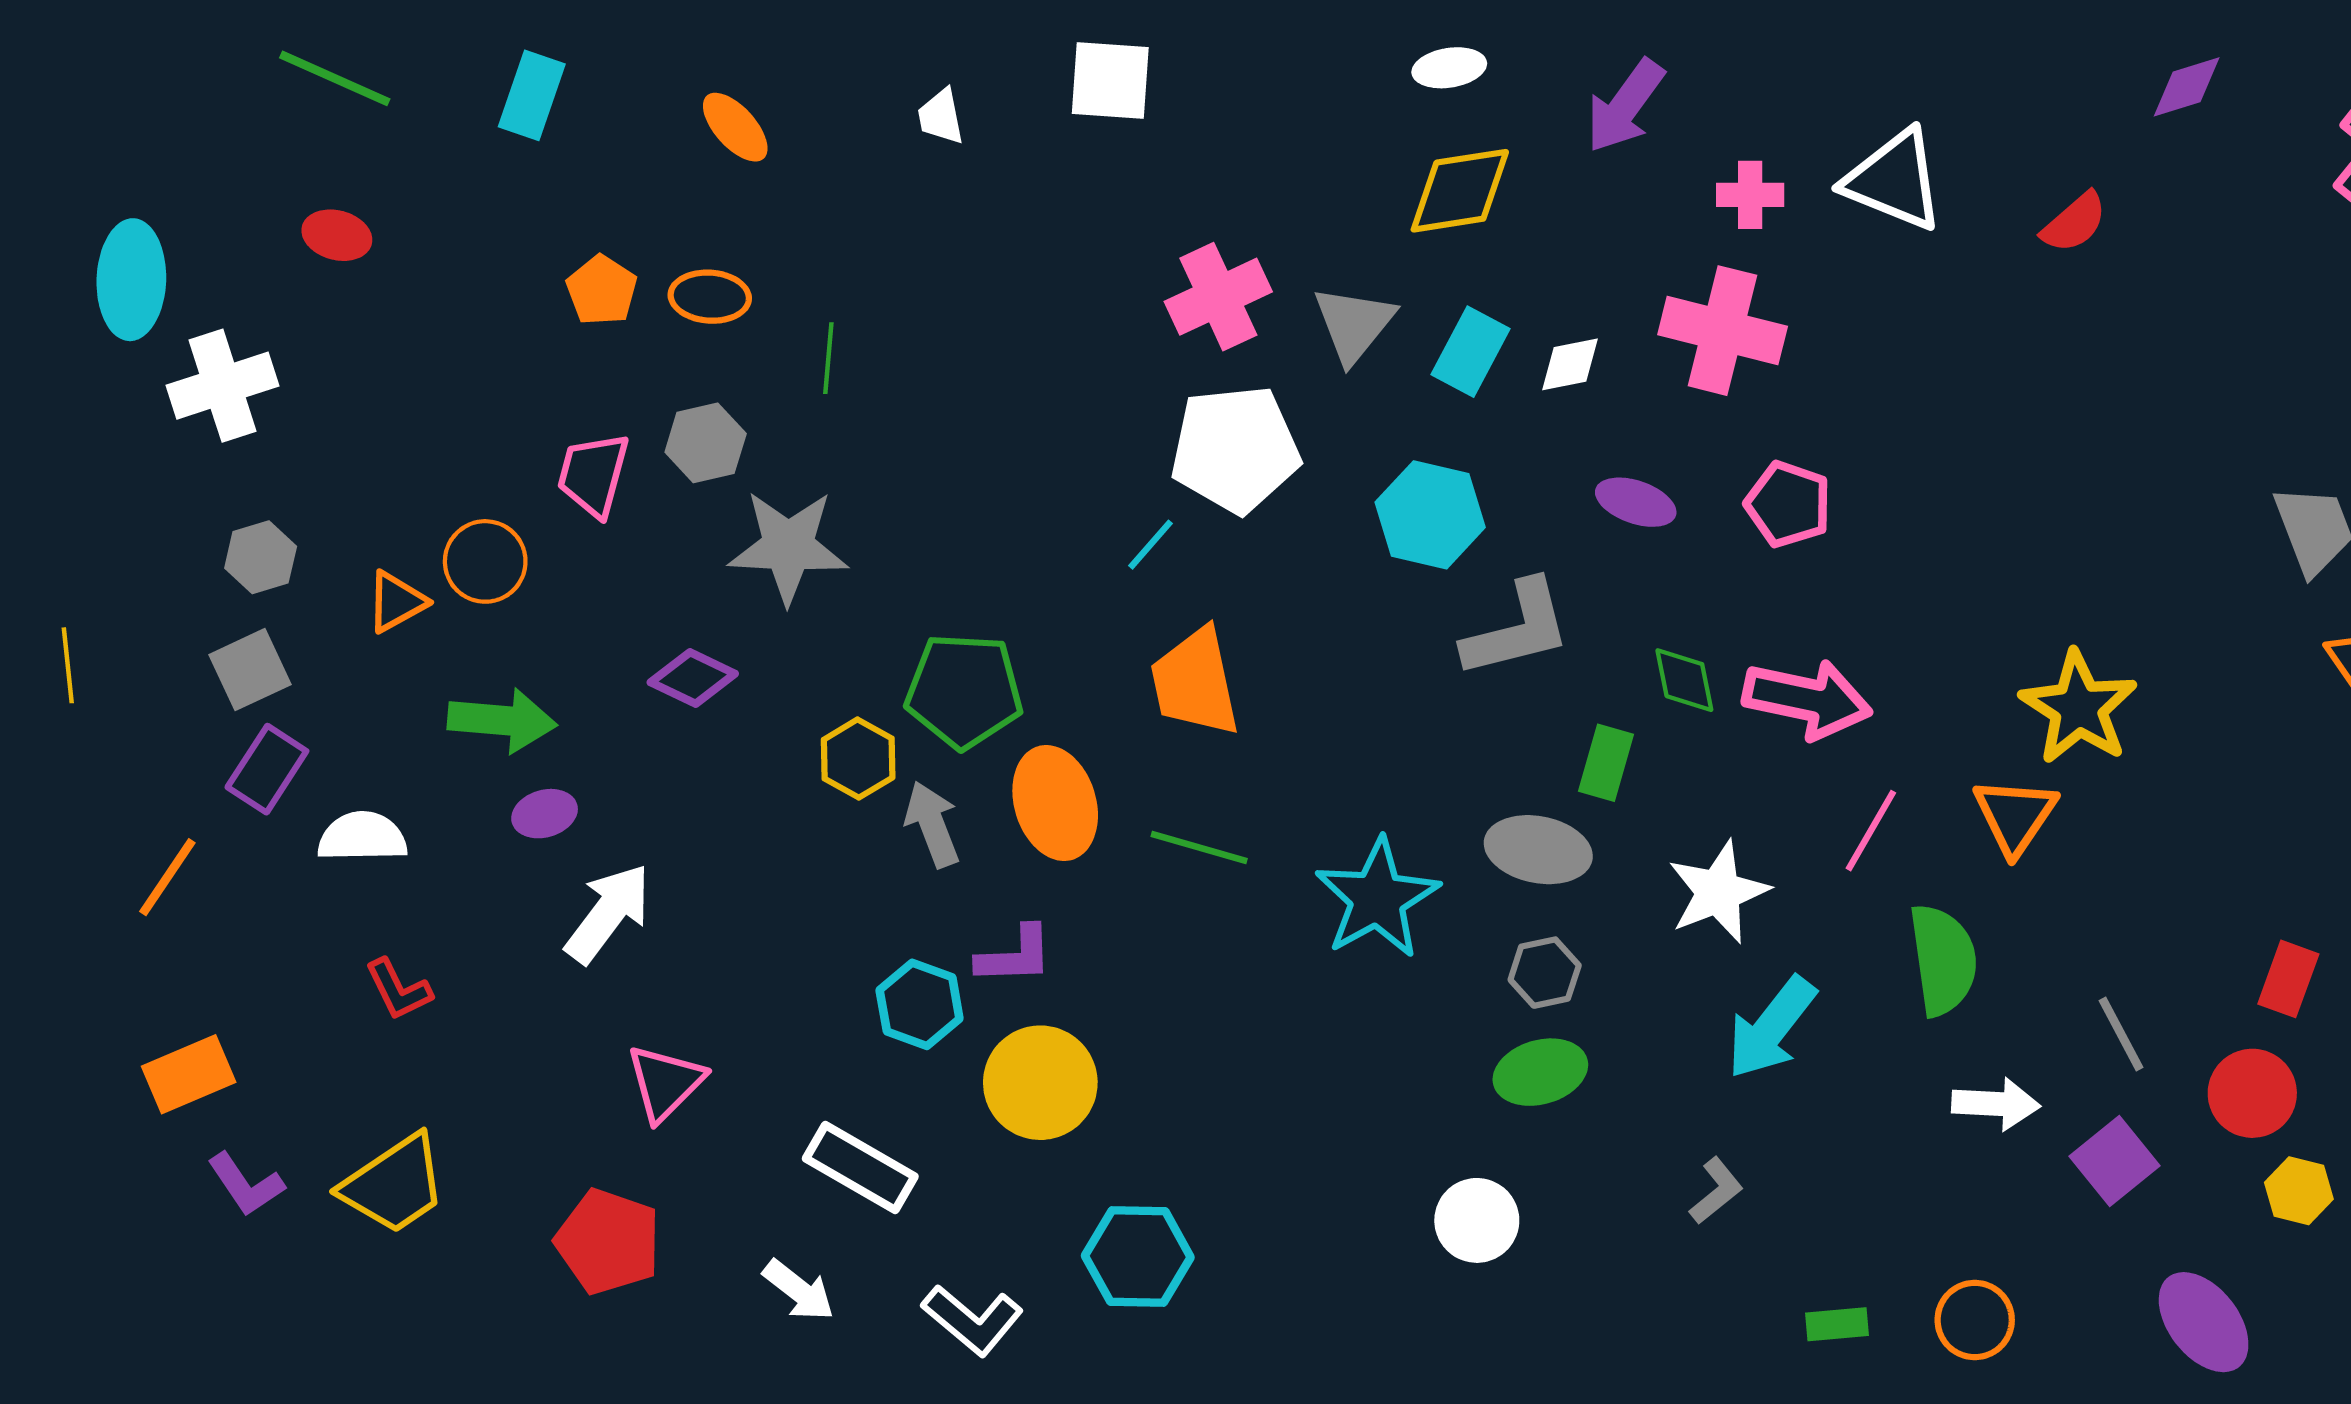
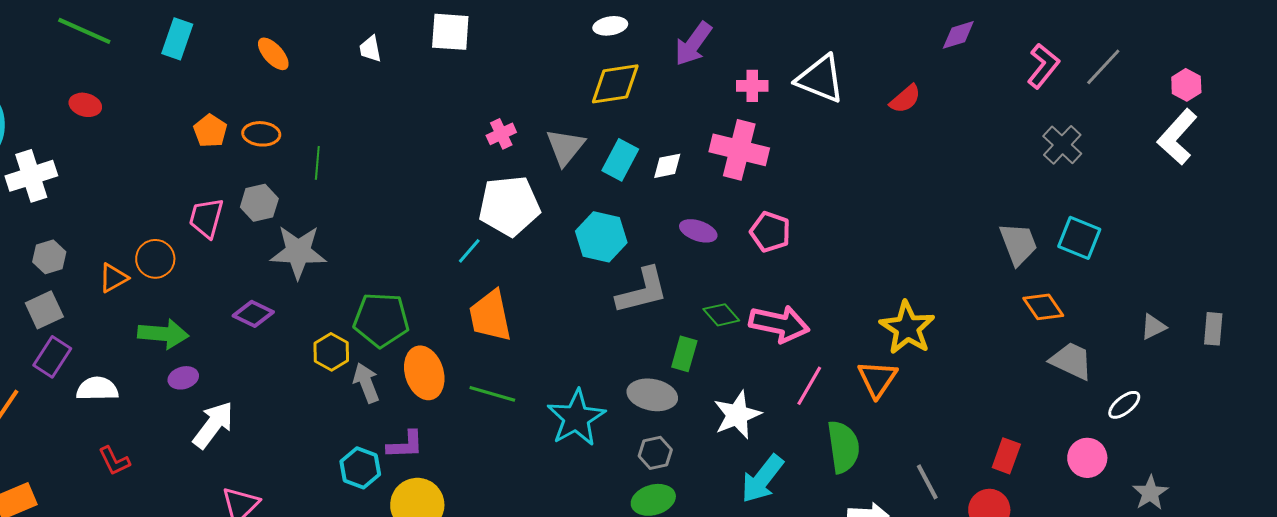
pink cross: (1218, 297) -> (501, 134), size x0.6
green diamond: (1684, 680) -> (721, 315), turned -30

